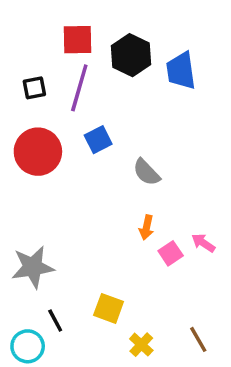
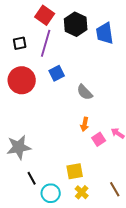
red square: (78, 40) -> (45, 15), turned 36
yellow square: (109, 308) -> (75, 171), moved, turned -30
cyan circle: (28, 346) -> (51, 193), moved

